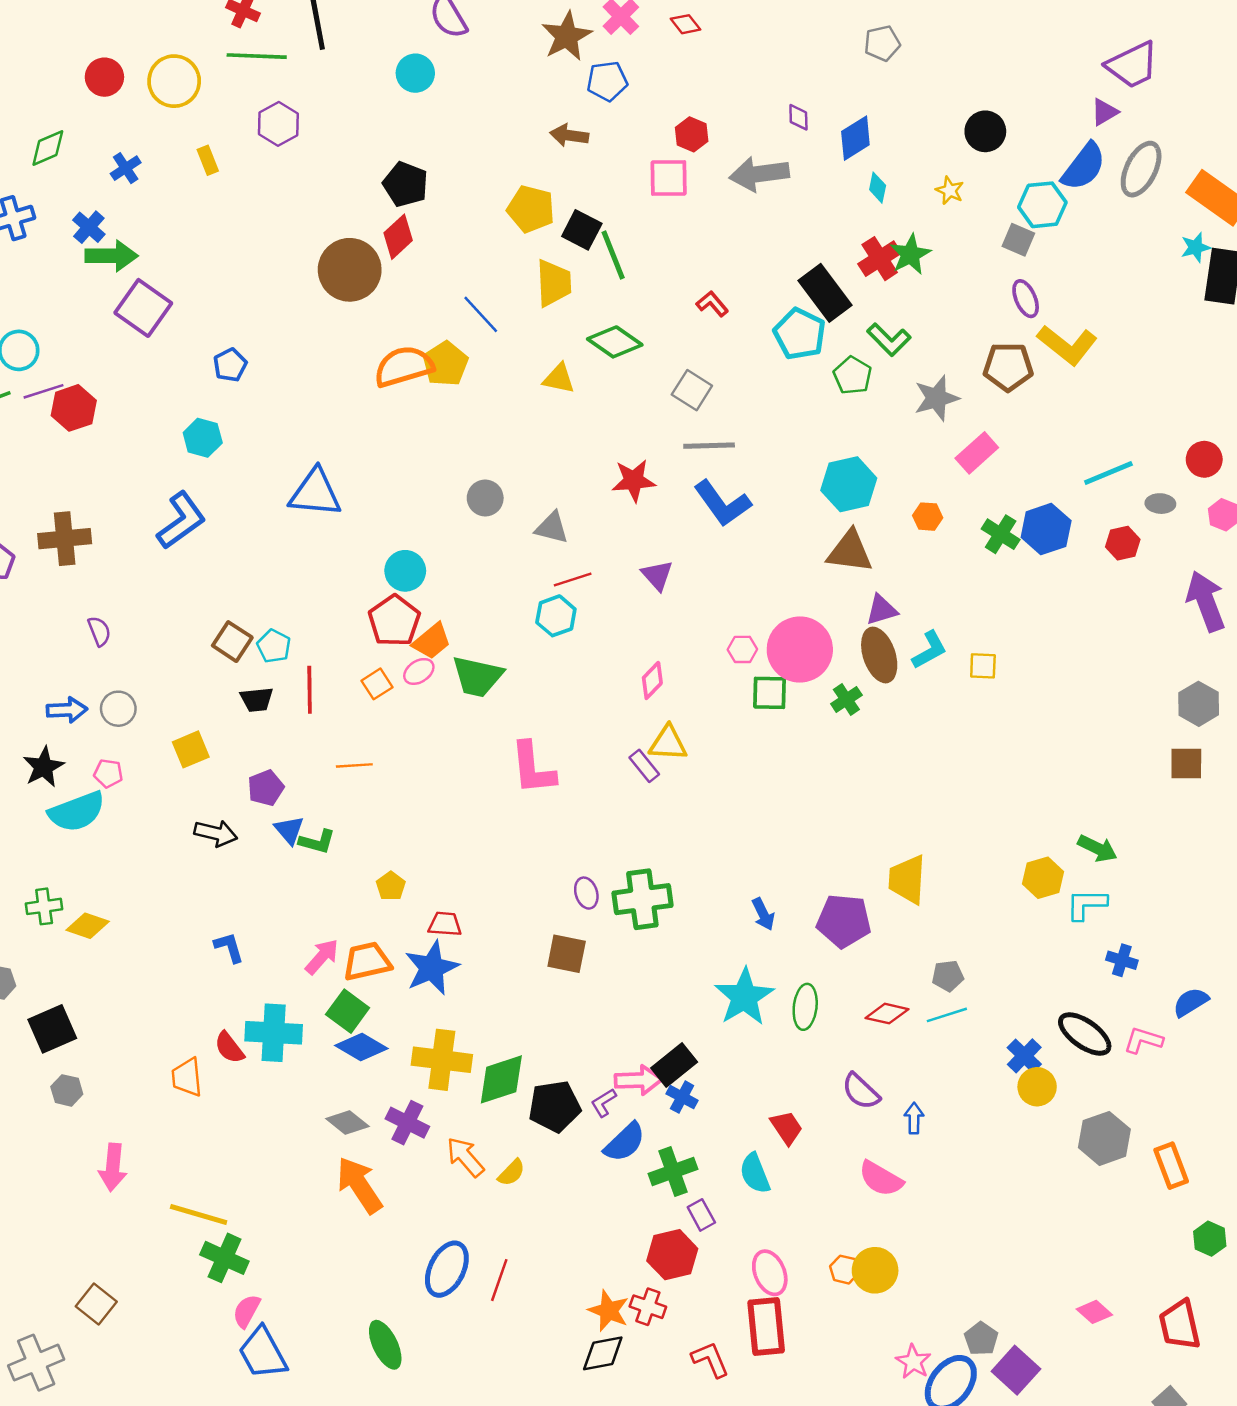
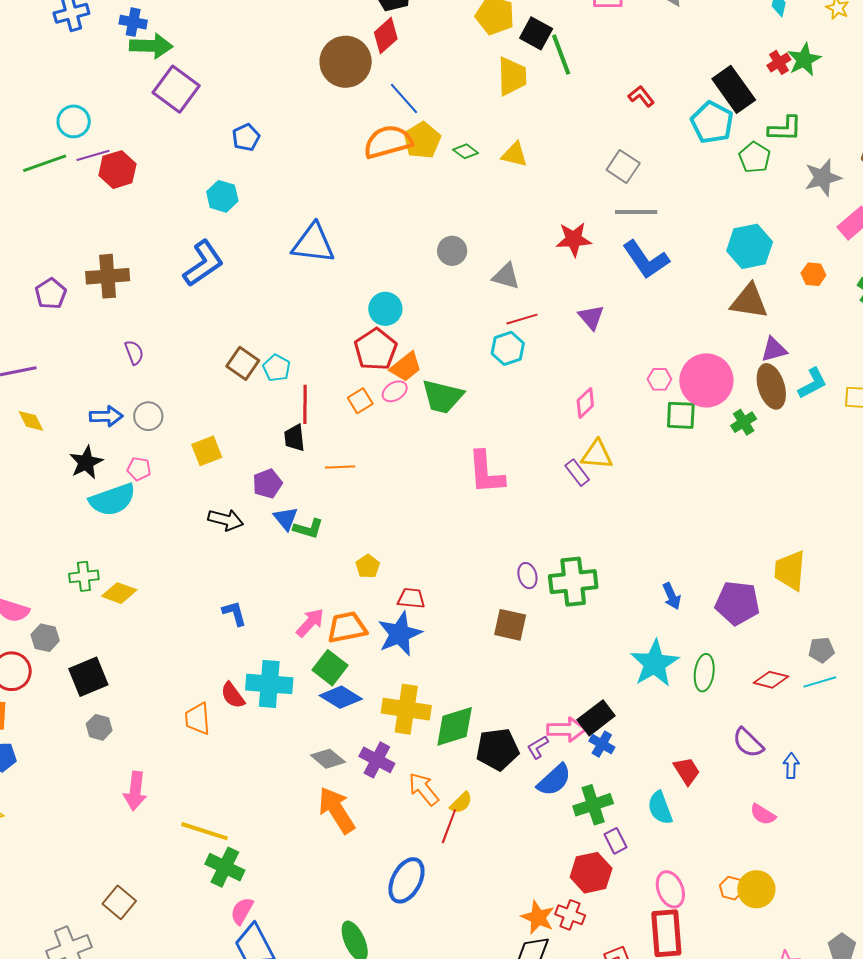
blue cross: (89, 227) -> (133, 22), turned -32
red cross: (880, 259) -> (779, 62), size x0.7
blue line: (481, 314) -> (404, 98), moved
green L-shape: (889, 340) -> (785, 129), turned -45
green diamond: (615, 342) -> (466, 151), moved, size x0.6
black trapezoid: (257, 700) -> (294, 438), moved, turned 88
pink semicircle: (881, 1179) -> (763, 814), size x0.7
red line: (499, 1280) -> (449, 826), moved

